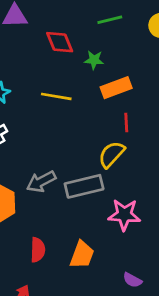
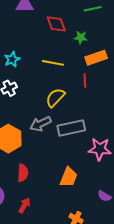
red line: (126, 122) -> (85, 80), moved
yellow semicircle: (111, 154) -> (55, 98), moved
red semicircle: (38, 250) -> (23, 173), moved

